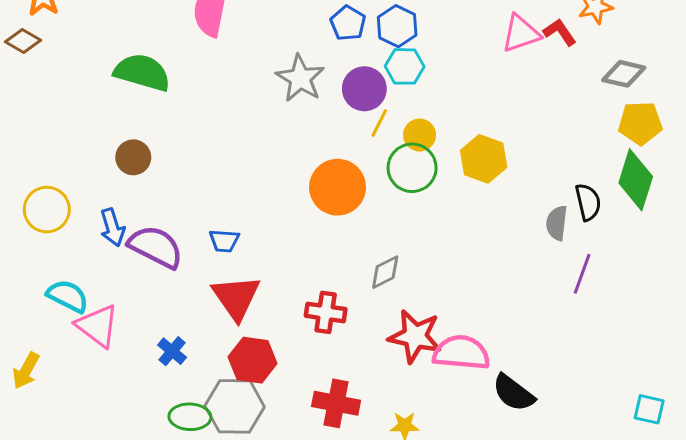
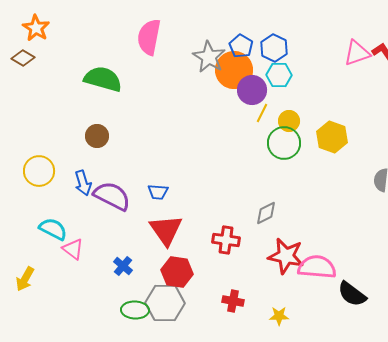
gray star: (300, 78) -> (209, 57), moved
orange circle: (338, 187) -> (234, 70), moved
pink triangle: (97, 326) -> (73, 249), size x0.7
red cross: (336, 403) -> (233, 301), size x0.7

